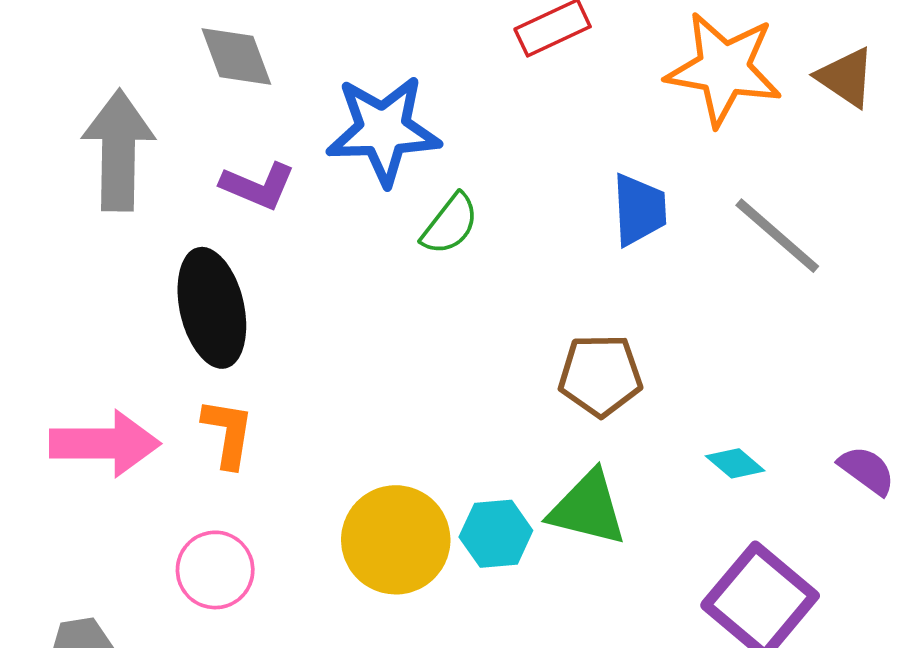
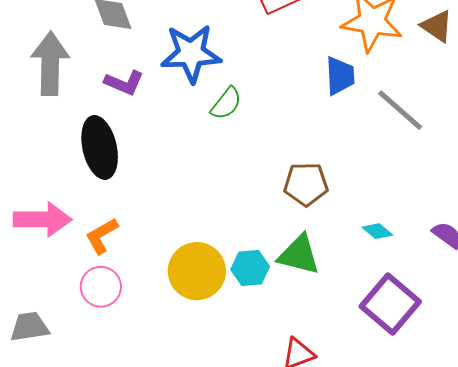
blue trapezoid: (639, 210) -> (340, 76), moved
orange L-shape: (228, 433) -> (102, 236), moved, turned -129

